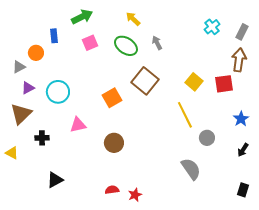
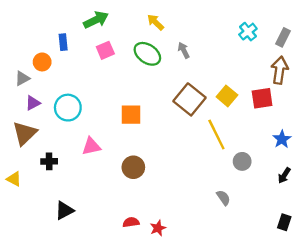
brown square: (145, 81) -> (189, 99), moved
orange square: (112, 98) -> (131, 115), turned 30
gray semicircle: (191, 169) -> (223, 198), size x0.6

